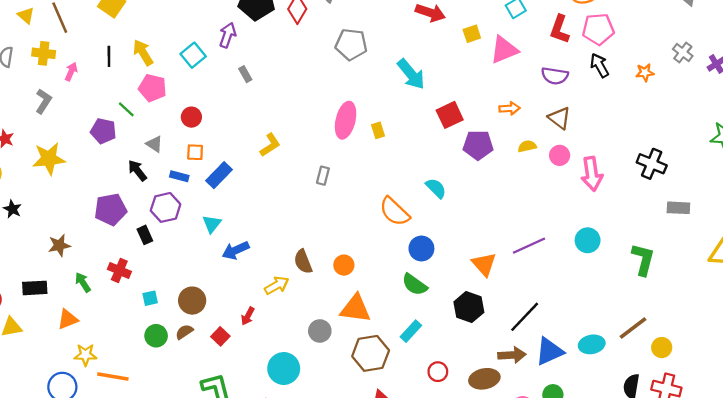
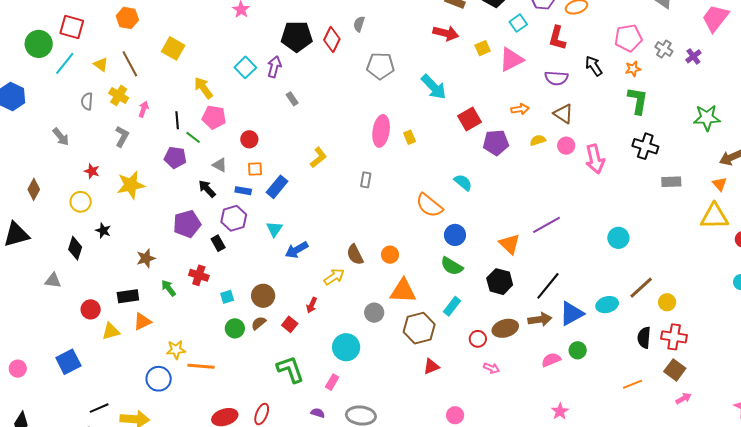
pink pentagon: (598, 29) -> (628, 38), moved
yellow cross: (44, 53) -> (119, 96), turned 30
cyan square: (193, 55) -> (245, 67), moved
black line: (109, 56) -> (177, 120), moved
cyan circle: (588, 240) -> (618, 238), moved
green L-shape: (643, 259) -> (638, 101), moved
orange triangle: (68, 319) -> (142, 322), moved
brown ellipse: (484, 379) -> (505, 328), moved

